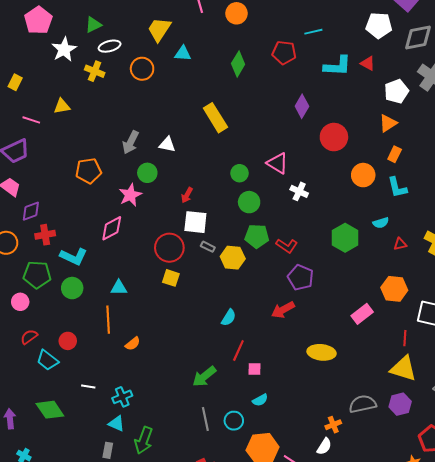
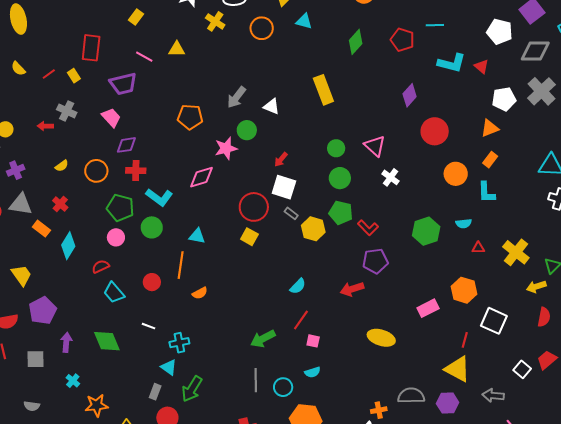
purple pentagon: (301, 277) -> (375, 261), turned 30
pink circle: (20, 302) -> (116, 237), moved
red circle: (68, 341) -> (152, 282), moved

